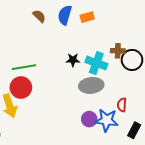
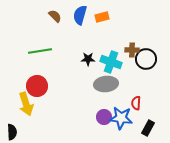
green line: (24, 67) -> (40, 51), moved

